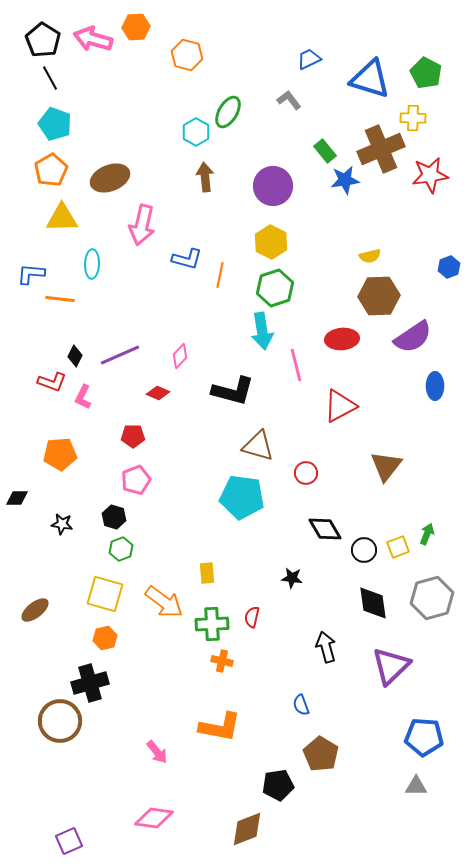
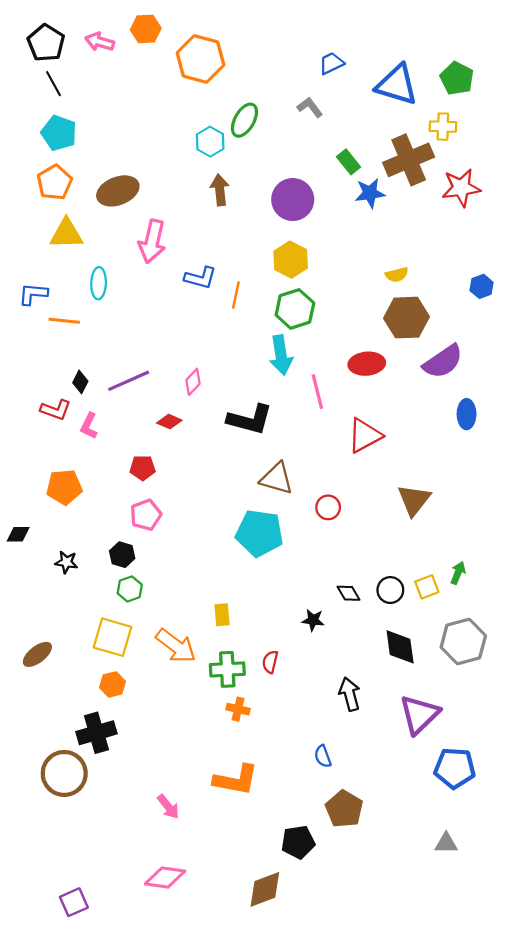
pink arrow: (93, 39) -> (100, 42), size x0.7
orange hexagon: (187, 55) -> (200, 59), size x1.4
black diamond: (325, 529) -> (349, 593), moved, size x0.7
blue pentagon: (424, 737) -> (455, 768), moved

